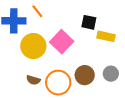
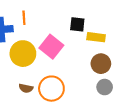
orange line: (37, 11) -> (24, 18), turned 40
gray circle: (111, 74) -> (105, 87), moved
brown circle: (85, 75) -> (101, 64), moved

